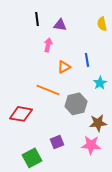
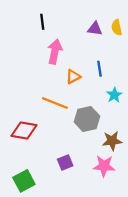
purple triangle: (60, 25) -> (95, 29), moved
pink arrow: (48, 45) -> (55, 52), size x1.5
green square: (32, 158) -> (24, 181), moved

